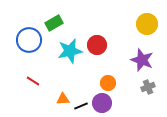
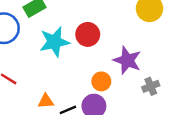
purple star: (142, 60) -> (127, 60), moved

